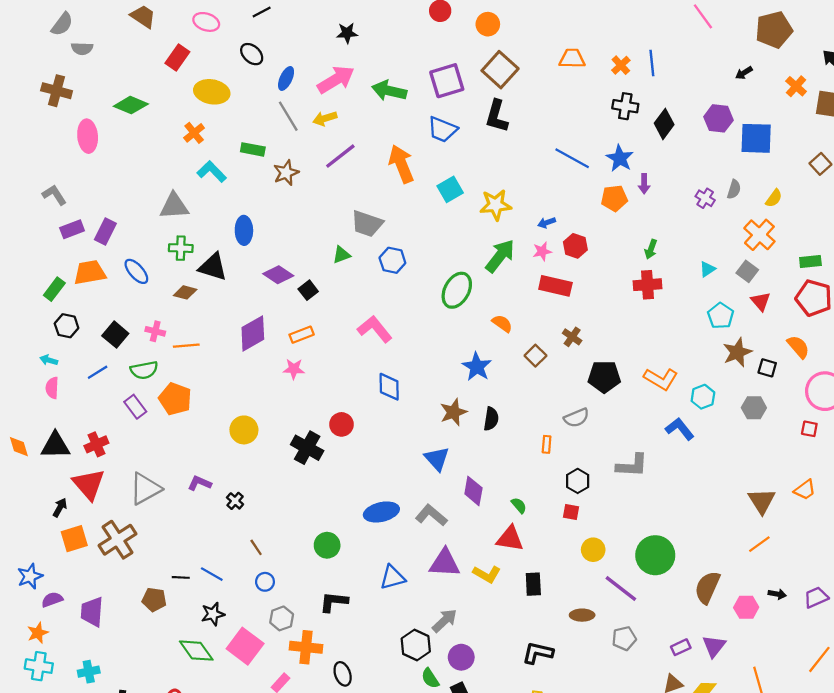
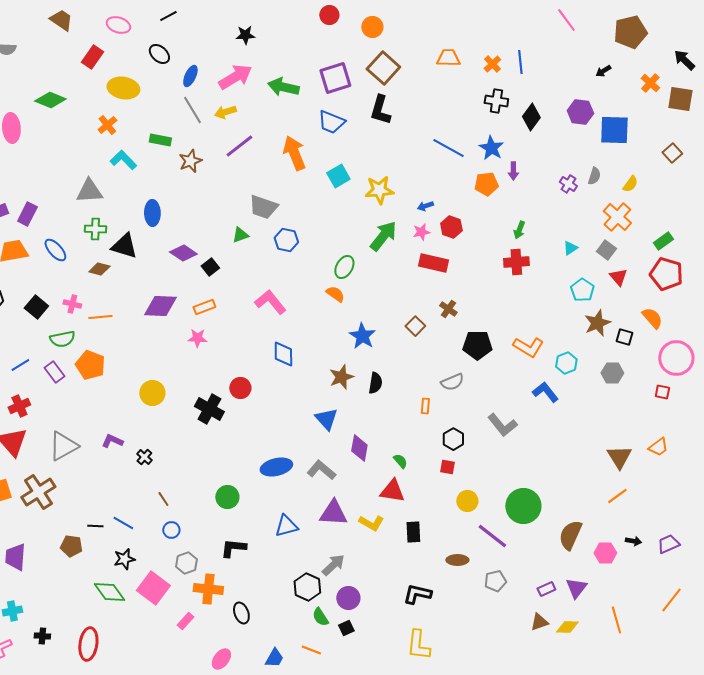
green rectangle: (810, 261) -> (663, 241), turned -30
green ellipse: (457, 290) -> (344, 267), size x0.7
orange semicircle: (502, 324) -> (335, 294), moved
purple diamond: (253, 333) -> (160, 306), turned 32
blue line: (98, 372) -> (20, 365), moved
gray L-shape: (632, 465) -> (502, 425), turned 48

